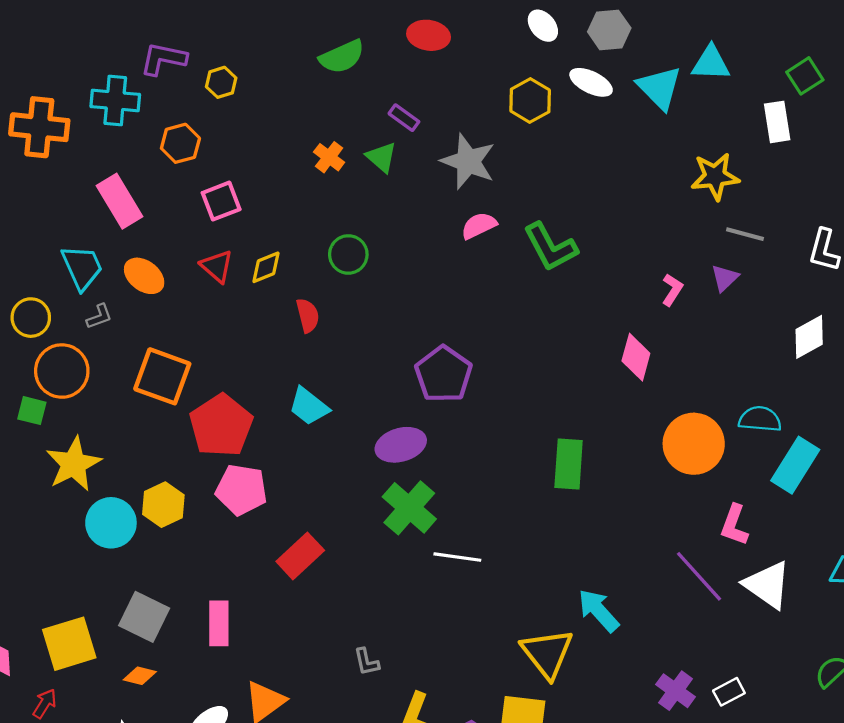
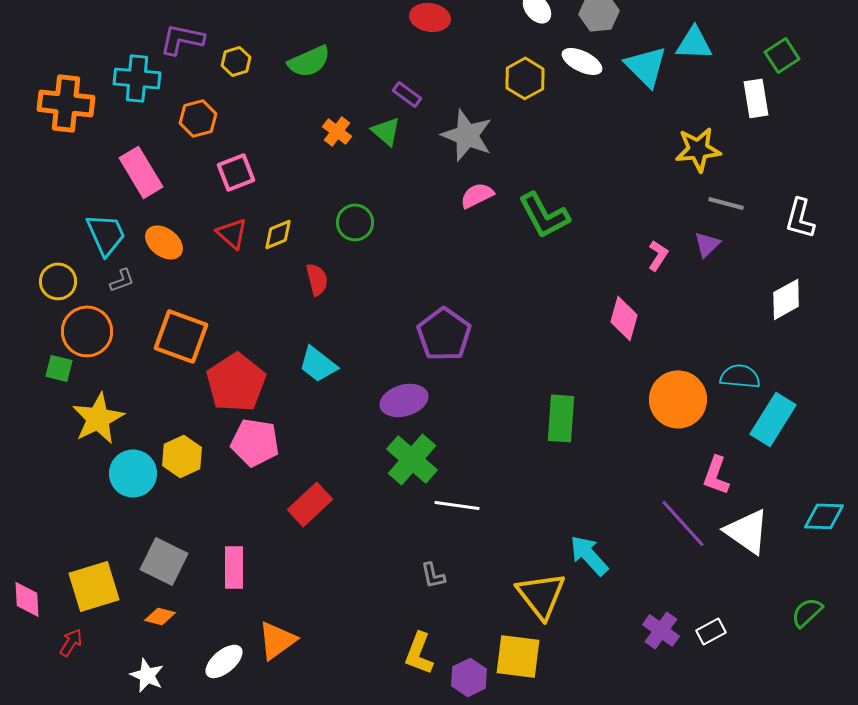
green semicircle: (342, 57) -> (309, 61), moved
gray L-shape: (367, 662) -> (433, 575), moved

